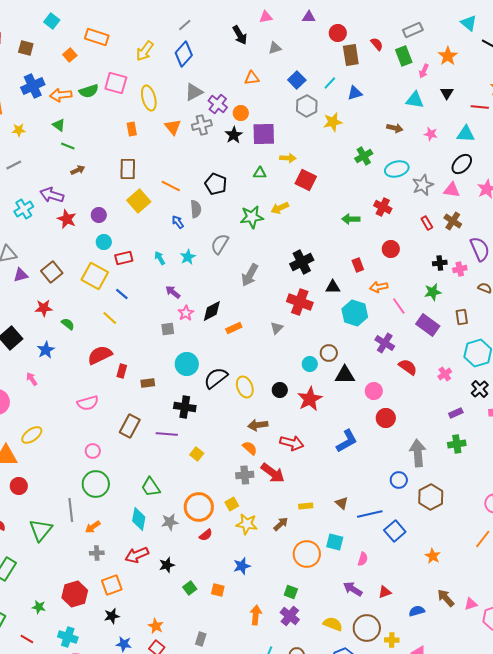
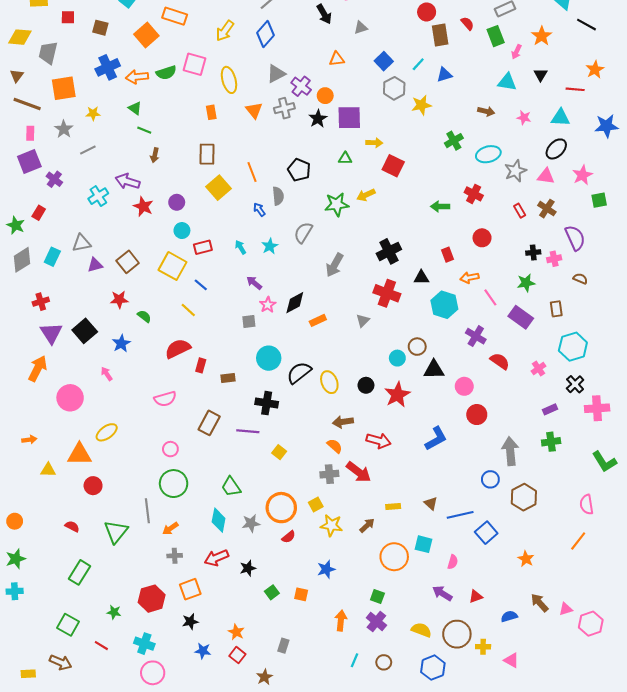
orange square: (70, 55) -> (146, 35), size x1.6
brown arrow: (78, 170) -> (155, 155), turned 128
orange line: (171, 186) -> (252, 172), turned 42

